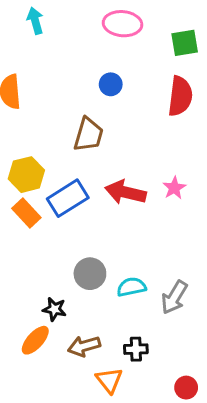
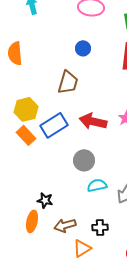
gray circle: (90, 274) -> (84, 160), moved
orange ellipse: (35, 340) -> (32, 221), turned -30
orange triangle: (109, 380) -> (82, 248), turned 36

